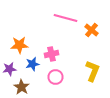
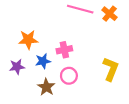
orange cross: (92, 30) -> (110, 14), moved
brown star: (22, 87) -> (46, 87), moved

